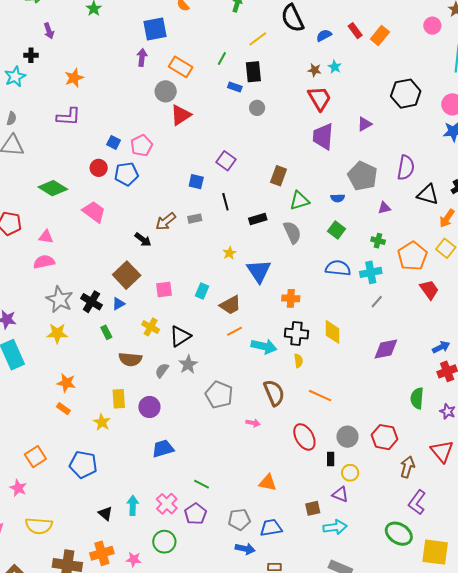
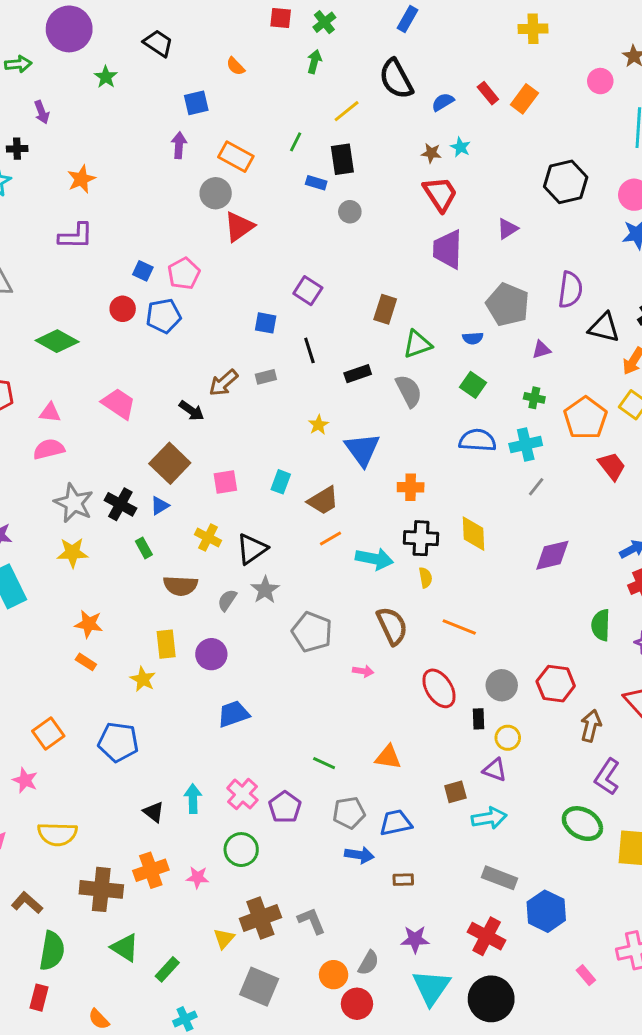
blue square: (155, 29) -> (196, 103), size x0.7
pink trapezoid: (94, 212) -> (119, 404), moved
green line: (202, 484) -> (324, 763), moved

